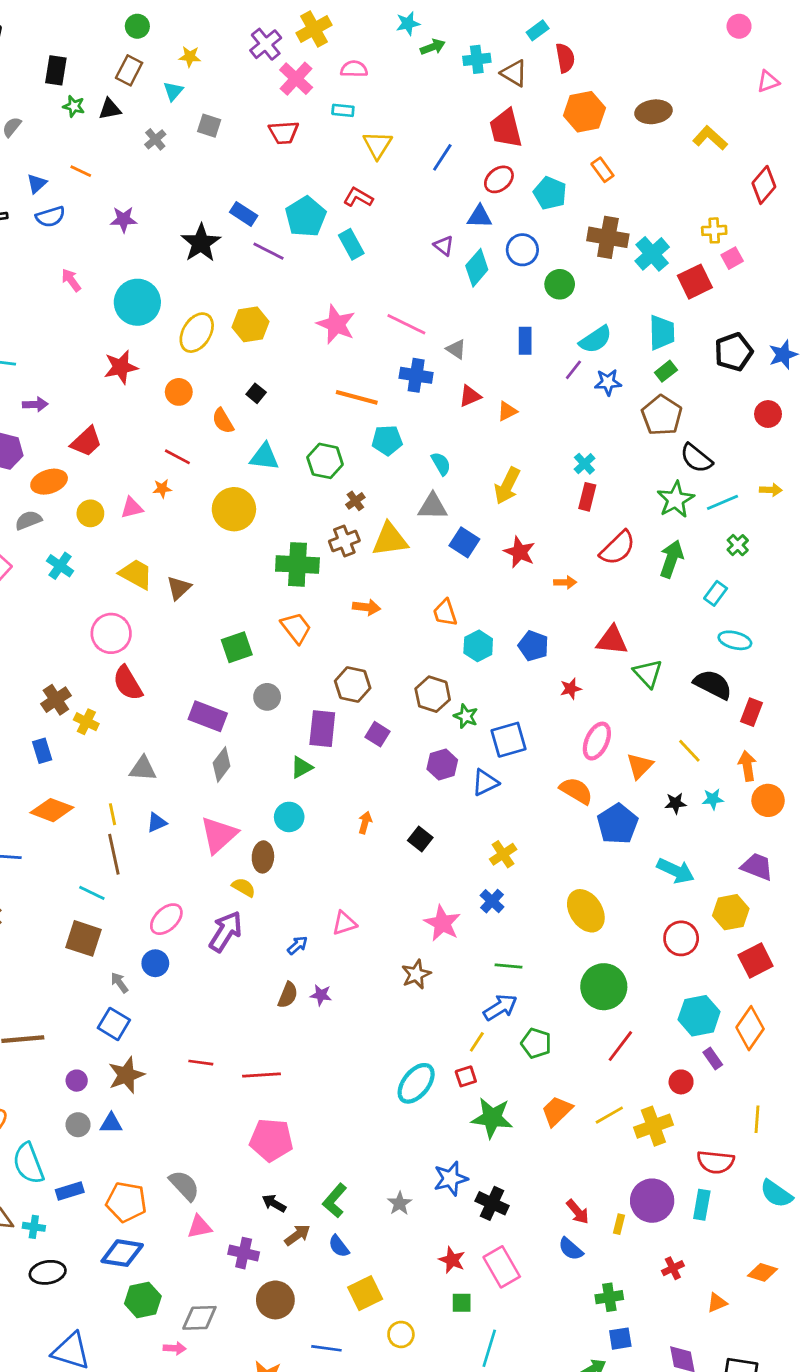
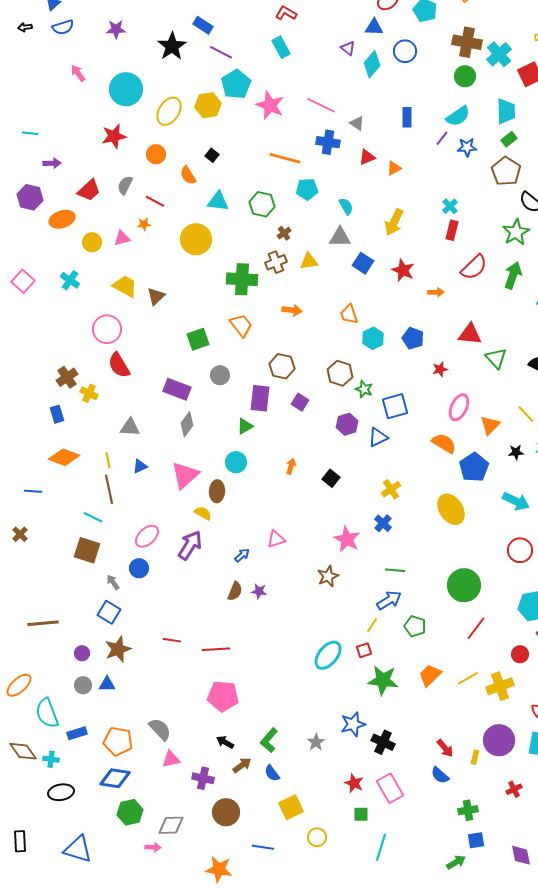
cyan pentagon: (306, 217) -> (236, 84), moved
green circle: (560, 284) -> (465, 76), moved
gray semicircle: (28, 520) -> (125, 185), moved, turned -42
yellow triangle: (390, 540) -> (309, 261), size x0.7
yellow ellipse: (586, 911) -> (451, 509), moved

